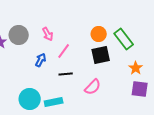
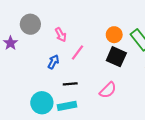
gray circle: (19, 35) -> (30, 24), moved
black square: (101, 55) -> (116, 57), turned 36
black line: (66, 74) -> (70, 84), moved

